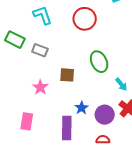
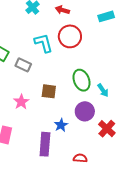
cyan L-shape: (43, 15) -> (44, 43), moved
cyan arrow: (121, 84) -> (103, 90), moved
purple circle: (105, 115) -> (85, 111), moved

